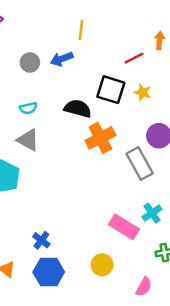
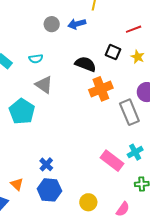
black square: (111, 90) -> (113, 52), size x0.7
cyan semicircle: (28, 108) -> (36, 59), moved
yellow circle: (102, 265) -> (88, 202), moved

